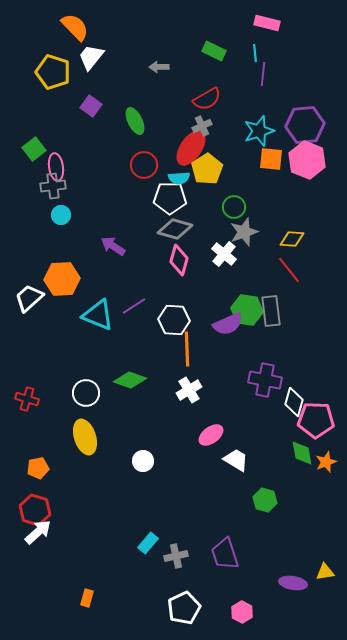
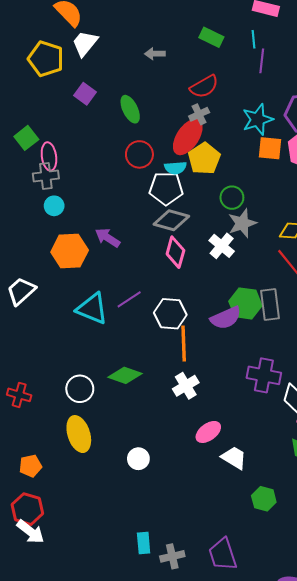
orange hexagon: (62, 279) -> (70, 251), moved
white arrow: (38, 532) -> (30, 532), turned 80
cyan rectangle: (148, 543) -> (144, 543), turned -45

